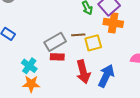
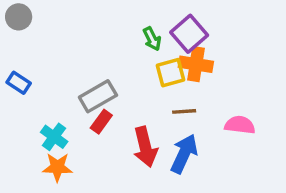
brown line: (78, 35) -> (184, 111), moved
yellow square: (93, 43) -> (171, 73), moved
red rectangle: (57, 57) -> (101, 122), turned -56

